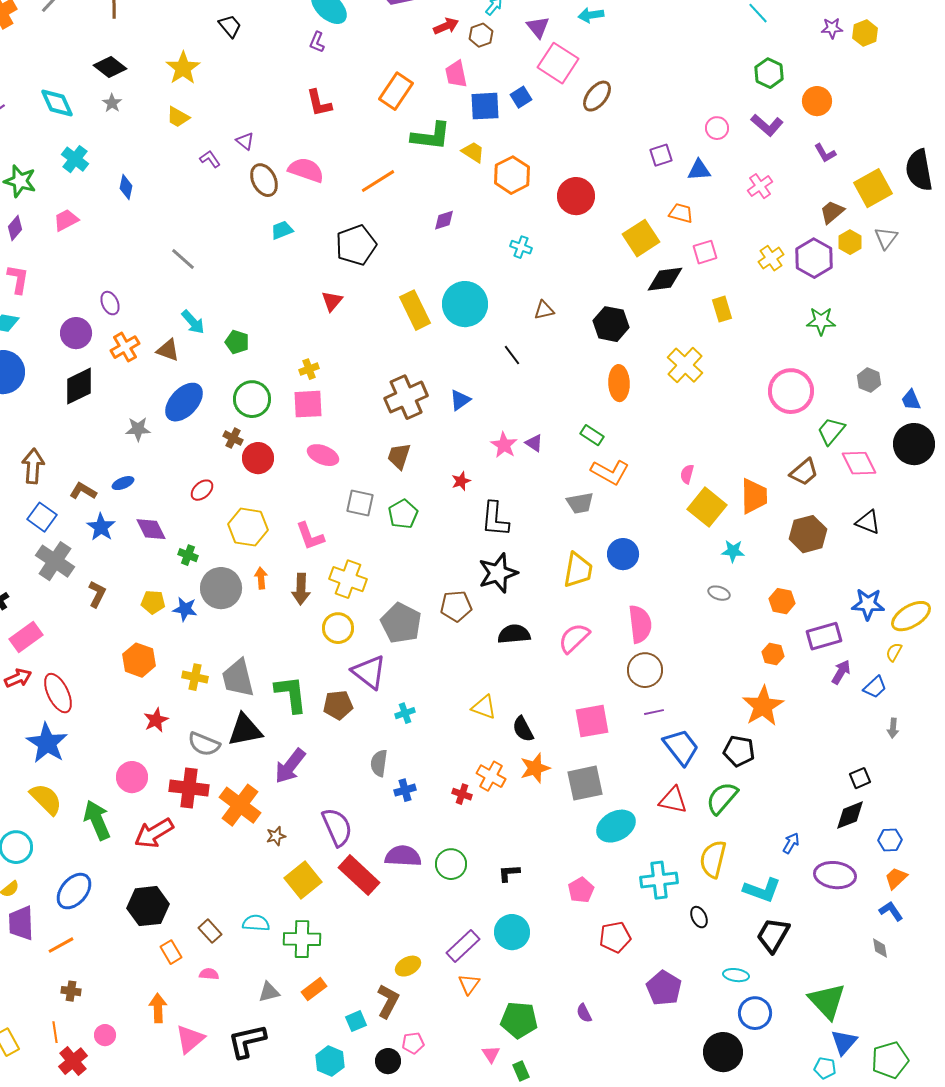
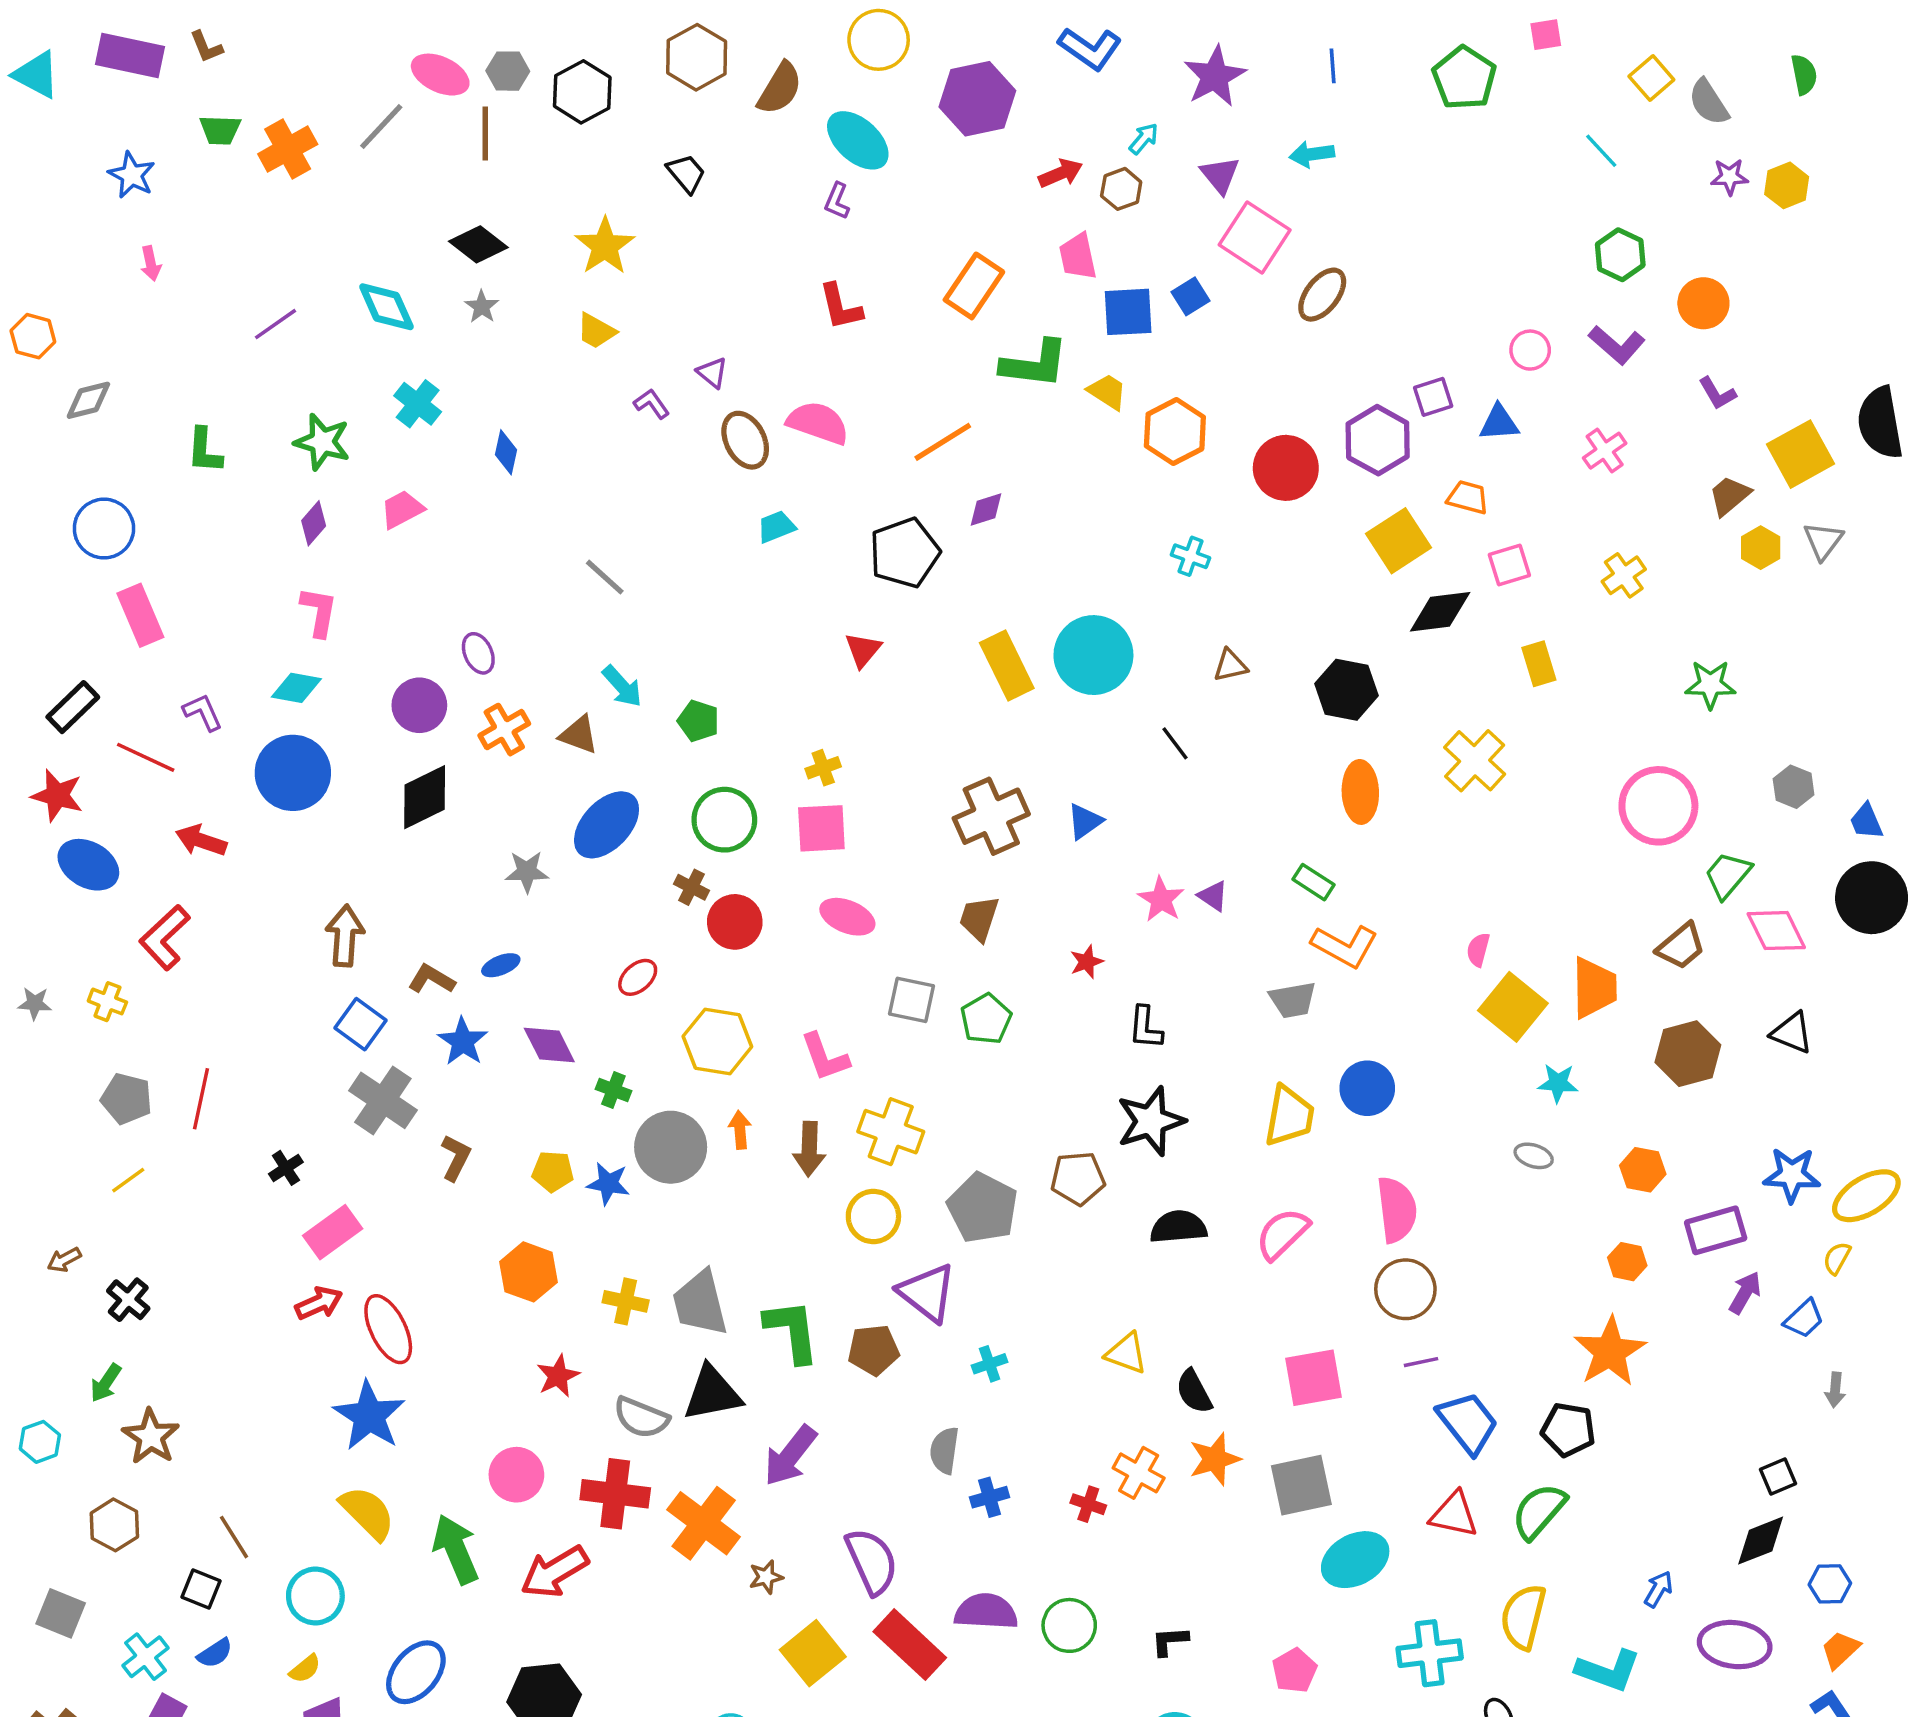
purple diamond: (444, 220) -> (986, 509), moved
purple hexagon: (814, 258) -> (1378, 440), moved
black L-shape: (495, 519) -> (1145, 1028), size x0.7

